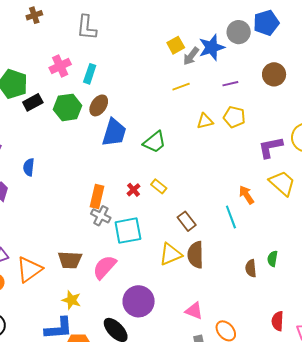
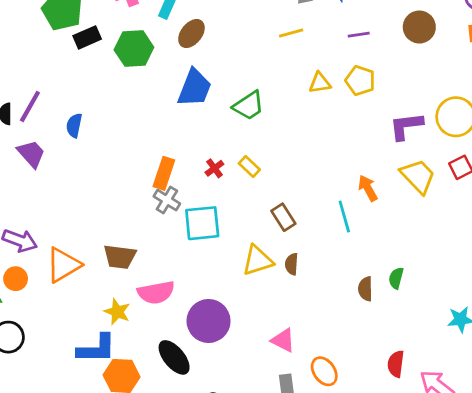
brown ellipse: (99, 105) -> (191, 33), moved
brown semicircle: (196, 255) -> (292, 264), size x0.6
pink semicircle: (105, 267) -> (156, 292), moved, turned -148

